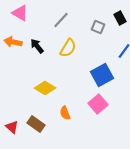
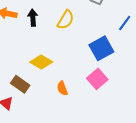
black arrow: (37, 46) -> (33, 18), turned 35
brown rectangle: (36, 124) -> (20, 84), moved

